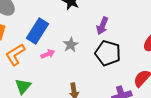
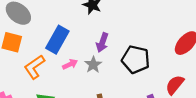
purple arrow: (102, 26) -> (102, 42), moved
gray star: (71, 45) -> (93, 65), moved

